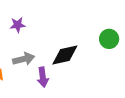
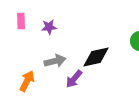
purple arrow: (43, 77) -> (74, 79), turned 48

